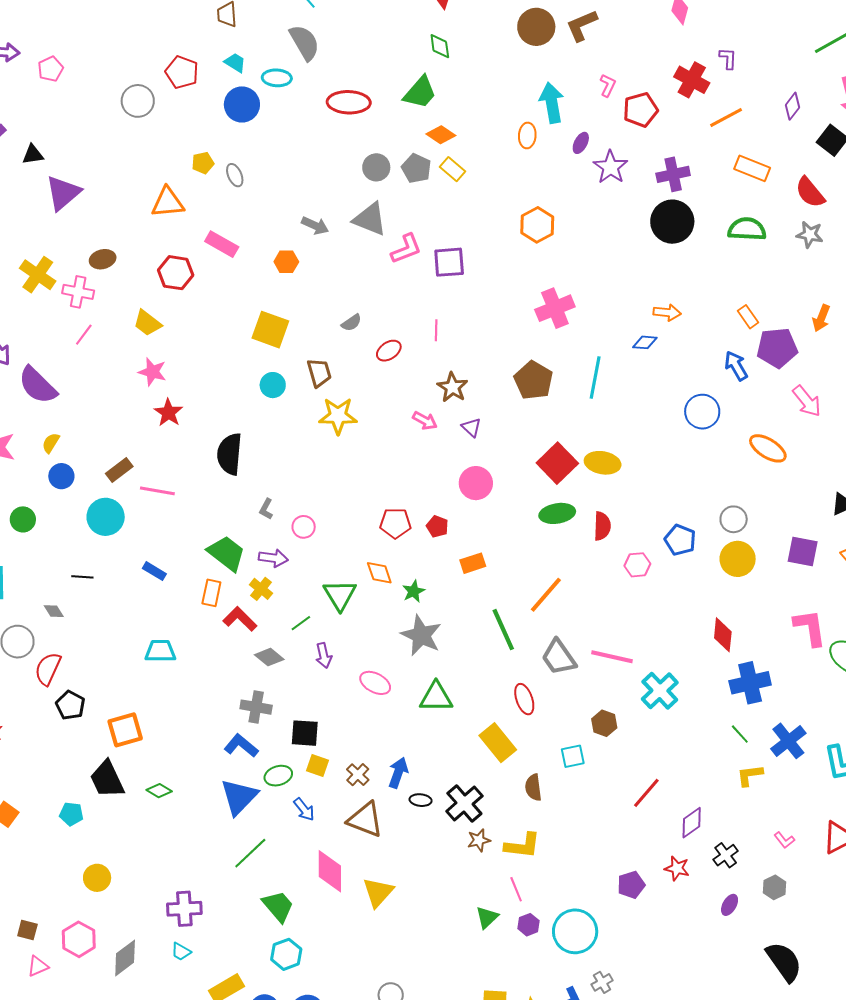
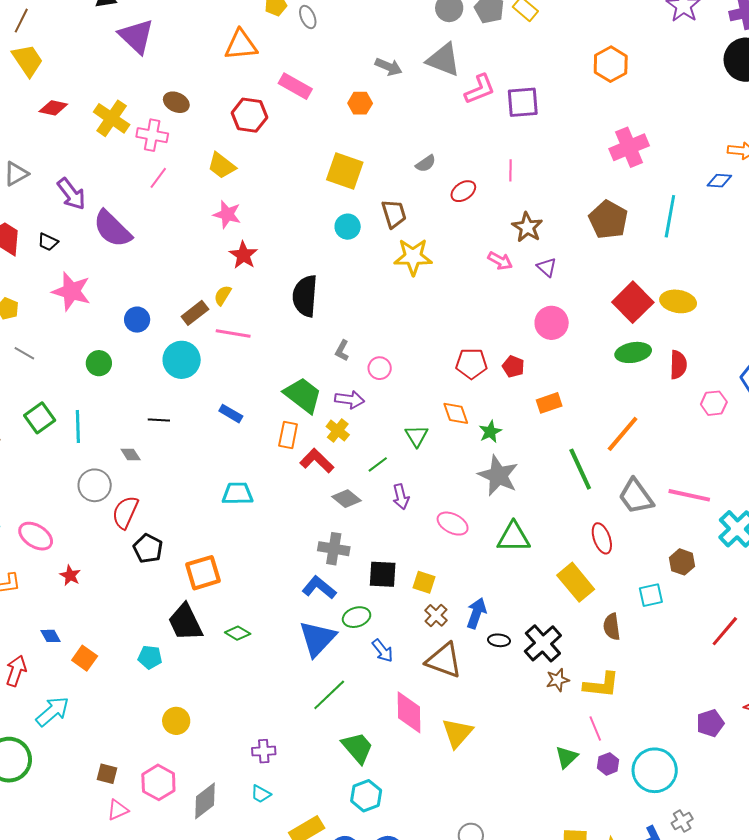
purple triangle: (63, 193) -> (136, 36), turned -36
brown ellipse: (103, 259) -> (176, 102), turned 40
yellow semicircle: (51, 443) -> (223, 295), moved
green triangle: (340, 595) -> (417, 436), size x0.7
yellow square: (318, 766) -> (424, 582), moved
purple cross: (184, 909) -> (264, 751), size x0.7

